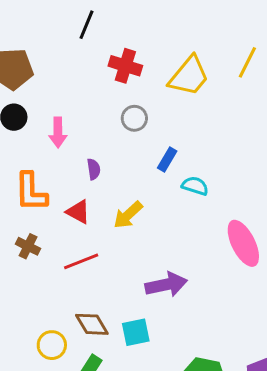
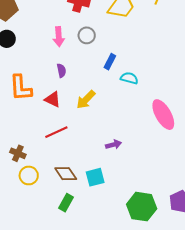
pink arrow: (58, 132) -> (59, 37), moved
brown cross: (28, 246) -> (18, 153), moved
purple arrow: (166, 285) -> (114, 145), size x0.6
yellow circle: (52, 345) -> (29, 175), moved

